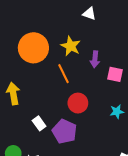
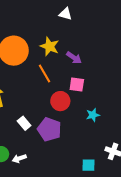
purple arrow: (95, 59) -> (74, 58), turned -56
pink square: (115, 74) -> (77, 84), moved
cyan star: (117, 112) -> (93, 115), moved

